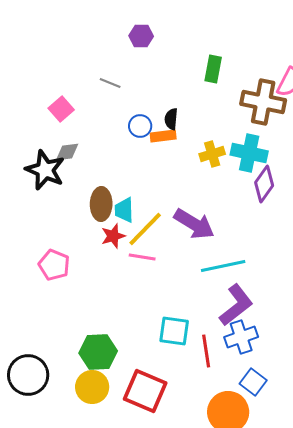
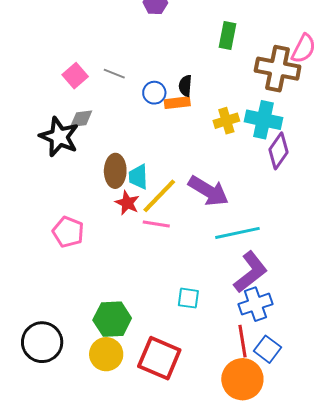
gray line: (110, 83) -> (114, 74), moved
red star: (113, 236) -> (127, 203), turned -30
cyan square: (174, 331) -> (188, 298), size x0.7
red line: (206, 351) -> (242, 341), moved

